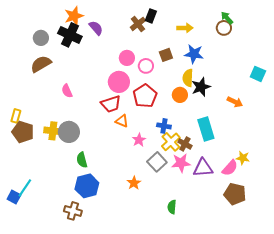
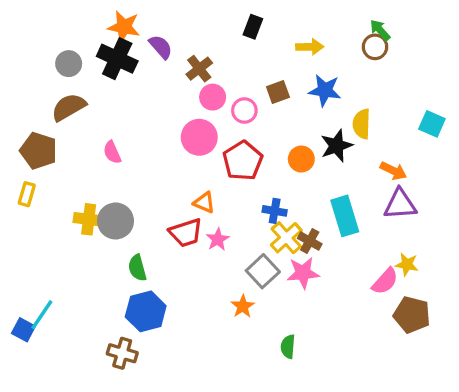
orange star: (74, 16) -> (124, 27), turned 30
brown cross: (138, 24) -> (199, 69), moved
yellow semicircle: (188, 78) -> (362, 124), moved
red trapezoid: (111, 104) -> (186, 233), moved
brown pentagon: (23, 132) -> (39, 151), moved
pink star: (139, 140) -> (218, 239), moved
purple triangle: (203, 168) -> (400, 204), moved
orange star: (134, 183) -> (243, 306), moved
brown pentagon: (235, 194) -> (412, 315), moved

